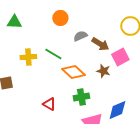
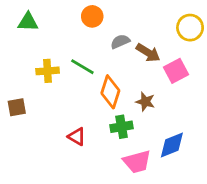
brown star: (103, 71) -> (145, 102), moved
orange diamond: (73, 72) -> (110, 92), turned 65

